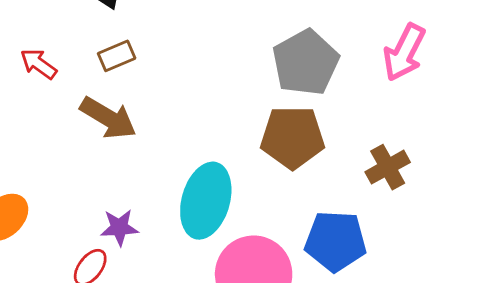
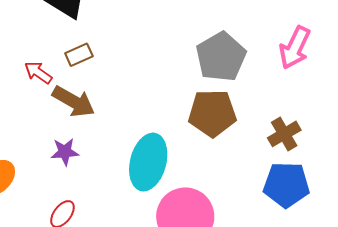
red arrow: (39, 64) -> (38, 72), moved
purple star: (119, 227) -> (65, 152), moved
blue pentagon: (336, 241) -> (286, 185), moved

